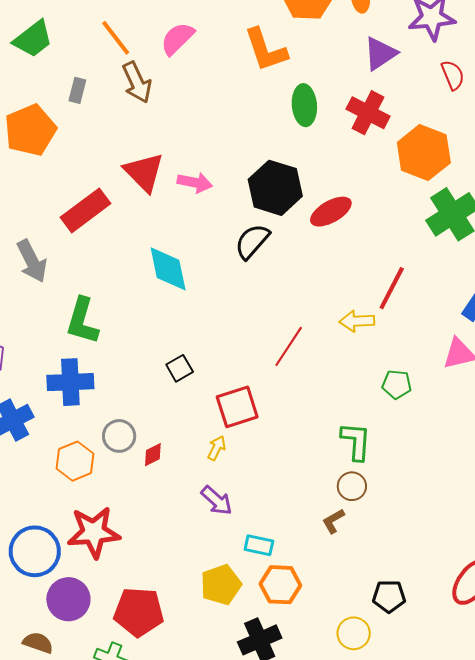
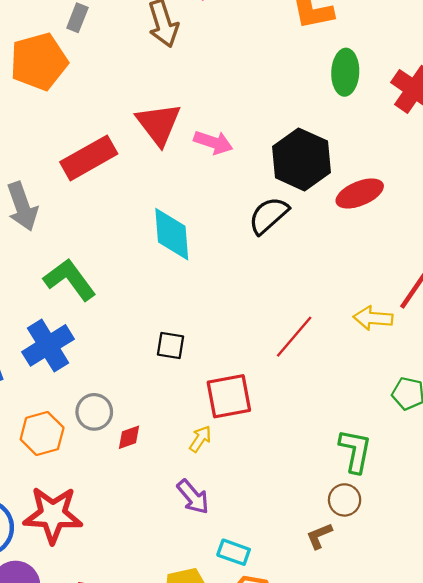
gray rectangle: (77, 90) -> (77, 18), moved
green L-shape: (82, 321) -> (70, 280), turned 120
black square: (180, 368) -> (171, 346), turned 32
blue cross: (70, 382) -> (48, 345), turned -36

